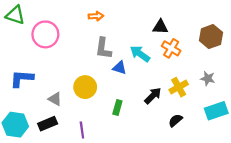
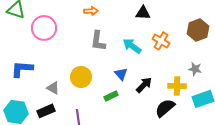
black triangle: (160, 27) -> (143, 13), moved
blue triangle: (120, 68) -> (121, 74), moved, turned 32
yellow cross: (179, 87) -> (177, 86), moved, turned 30
green rectangle: (117, 107) -> (111, 96), turned 48
black semicircle: (175, 120) -> (165, 108), size x1.5

